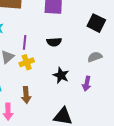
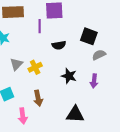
black square: (96, 23) -> (89, 36), moved
purple line: (25, 42) -> (40, 26), moved

